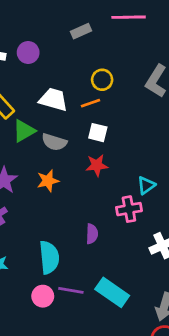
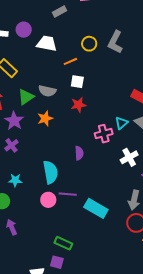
yellow circle: (102, 80) -> (89, 44), moved
white trapezoid: (53, 99) -> (47, 44), moved
green triangle: (24, 131) -> (26, 97), moved
cyan triangle: (146, 185) -> (121, 123), moved
cyan rectangle: (112, 292) -> (96, 208), moved

